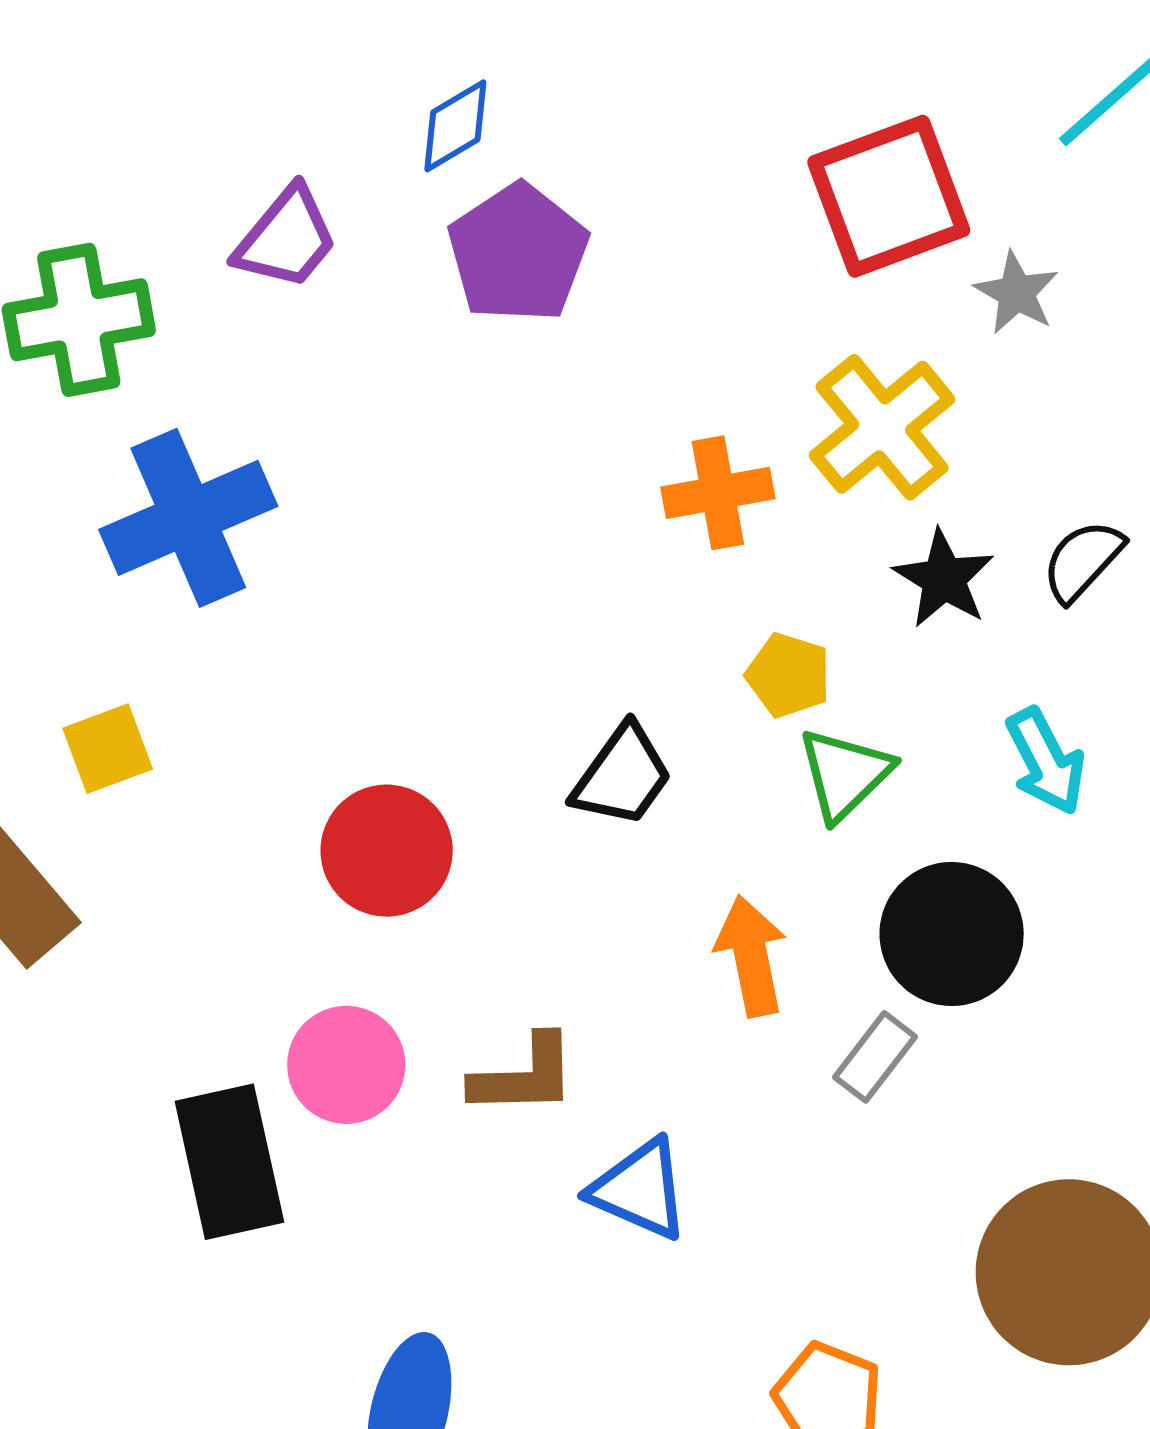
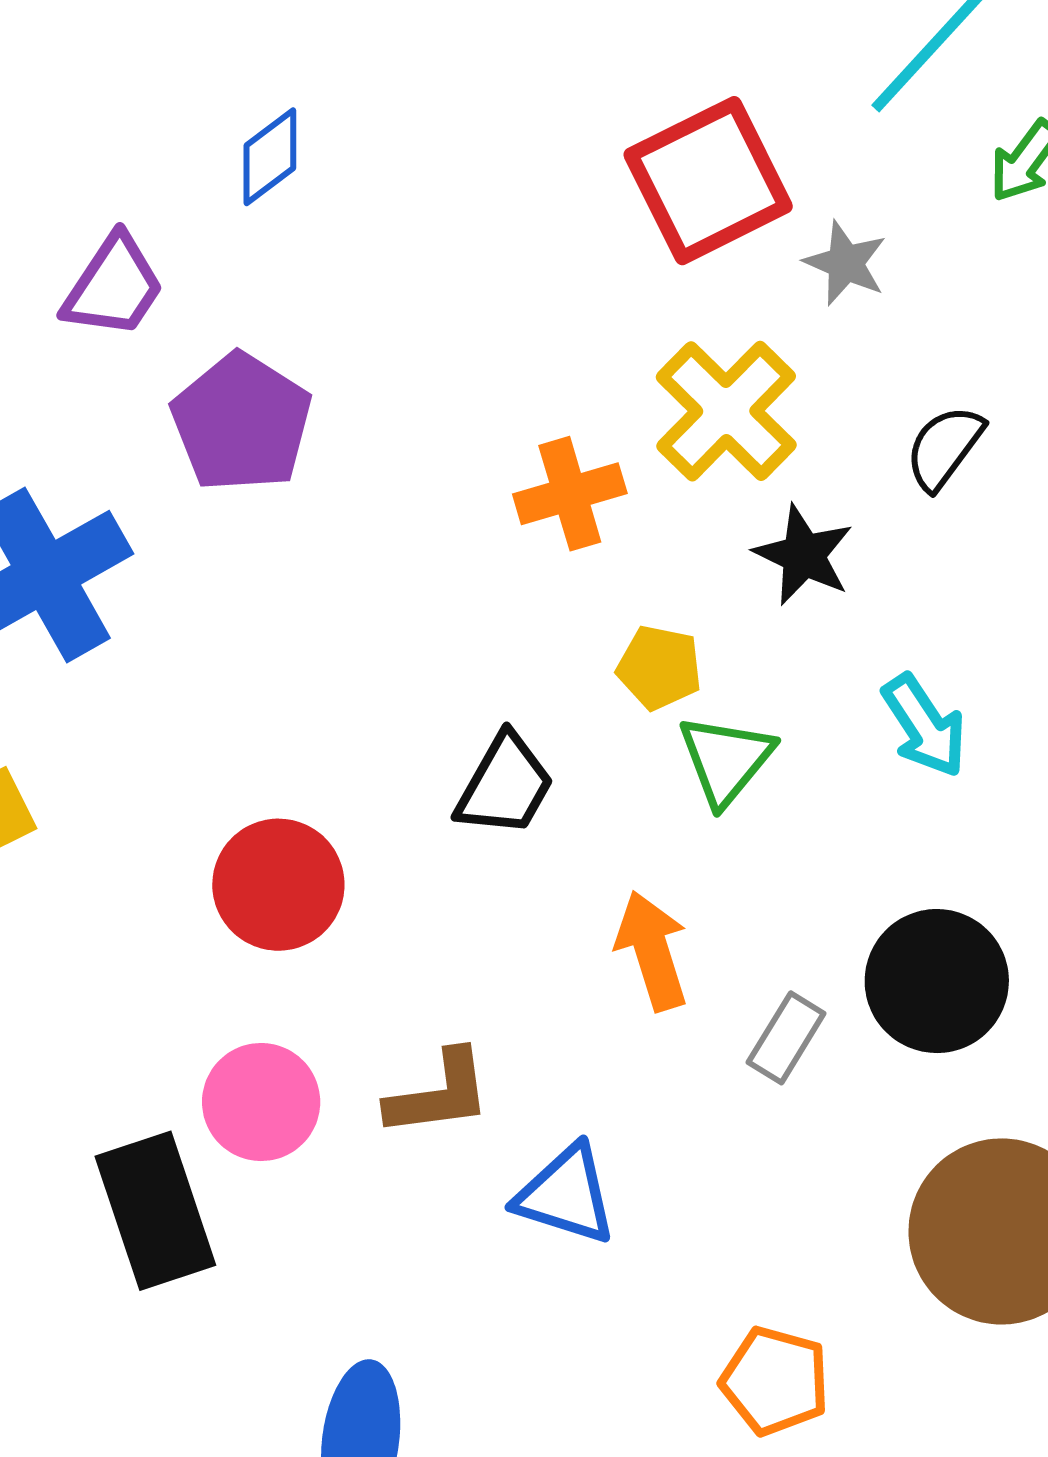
purple pentagon: (518, 253) -> (242, 423), moved
black semicircle: (1083, 561) -> (944, 447), moved
black circle: (952, 934) -> (937, 981), moved

